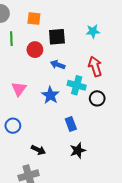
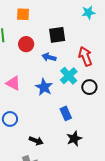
cyan star: (93, 31) -> (88, 13), moved
black square: (57, 37) -> (57, 35), moved
cyan cross: (77, 85) -> (69, 76), turned 36
pink triangle: (19, 89) -> (13, 83), turned -35

